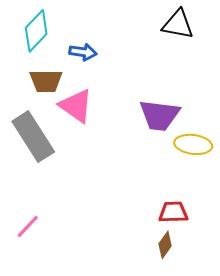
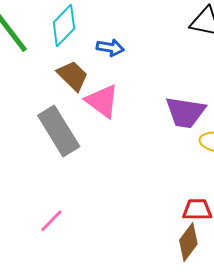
brown trapezoid: (46, 81) -> (73, 76), turned -136
brown diamond: (165, 245) -> (188, 242), size x1.4

